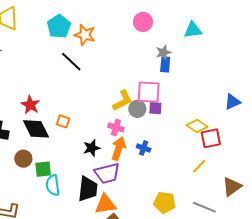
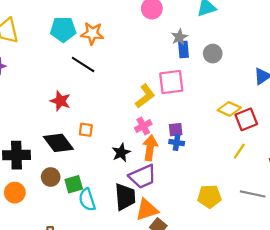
cyan pentagon: (59, 26) -> (63, 29), turned -30
red star: (30, 105) -> (60, 101), moved
purple square: (155, 108) -> (176, 130), moved
gray circle: (137, 109) -> (213, 54), moved
pink cross: (116, 127) -> (143, 126), turned -35

